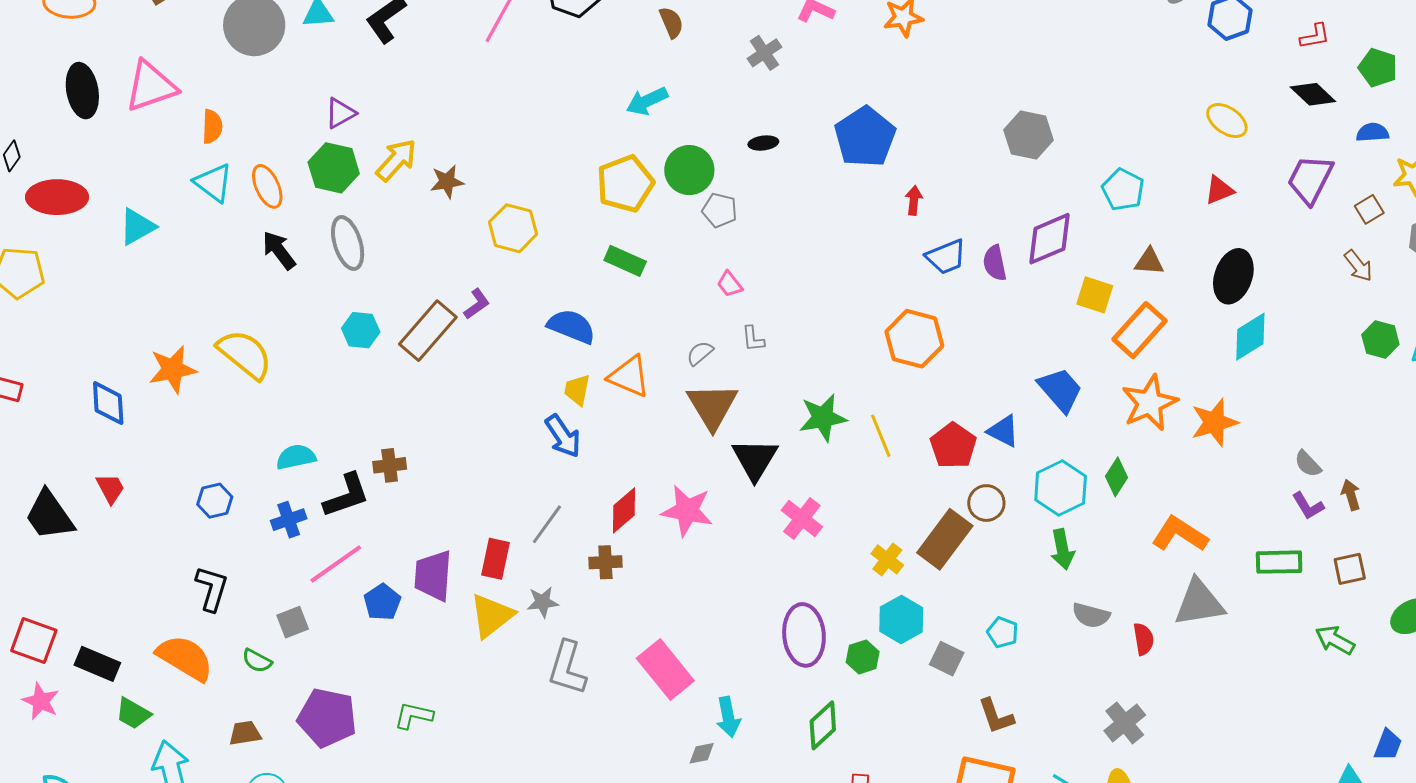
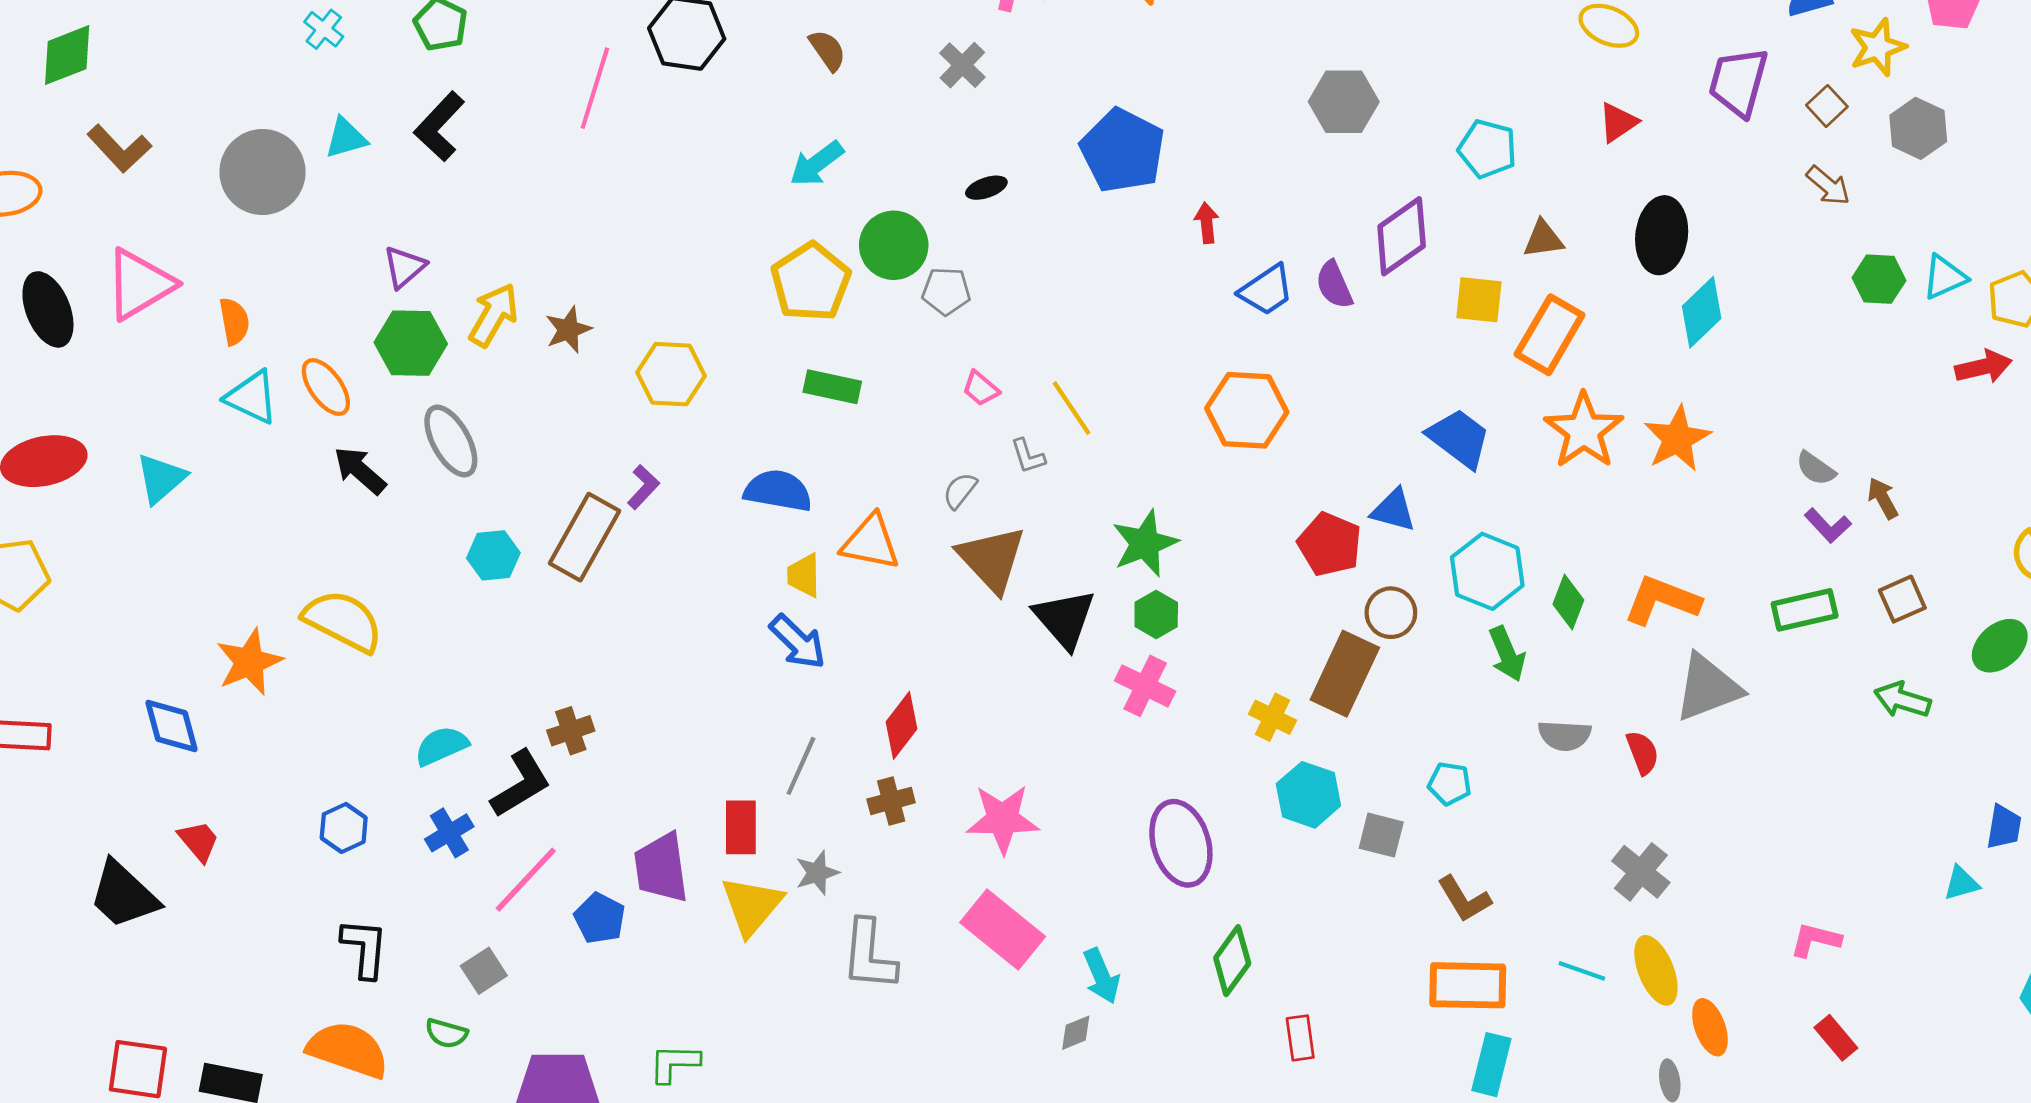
yellow line: (881, 436) -> (1072, 408), moved
green diamond: (1116, 477) -> (1568, 602), moved
pink star: (687, 511) -> (1003, 819), moved
green hexagon: (863, 657) -> (1156, 614), moved

